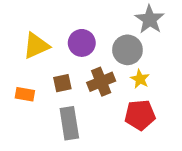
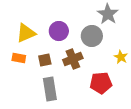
yellow star: (140, 79) -> (121, 57), moved
orange rectangle: (25, 94) -> (19, 58), moved

